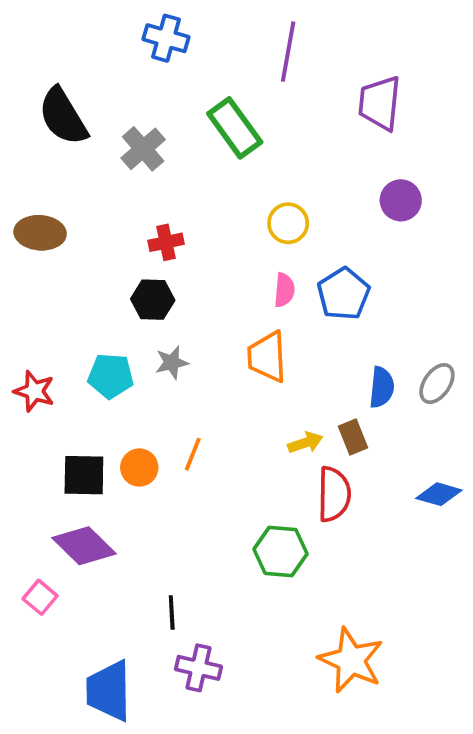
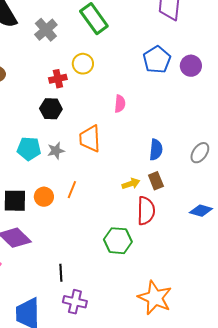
purple circle: (401, 200) -> (191, 66), moved
yellow circle: (288, 223) -> (83, 64), moved
blue pentagon: (343, 294) -> (157, 60), moved
orange trapezoid: (267, 357) -> (90, 139), moved
gray star: (172, 363) -> (56, 151), moved
blue semicircle: (382, 387) -> (156, 150), moved

